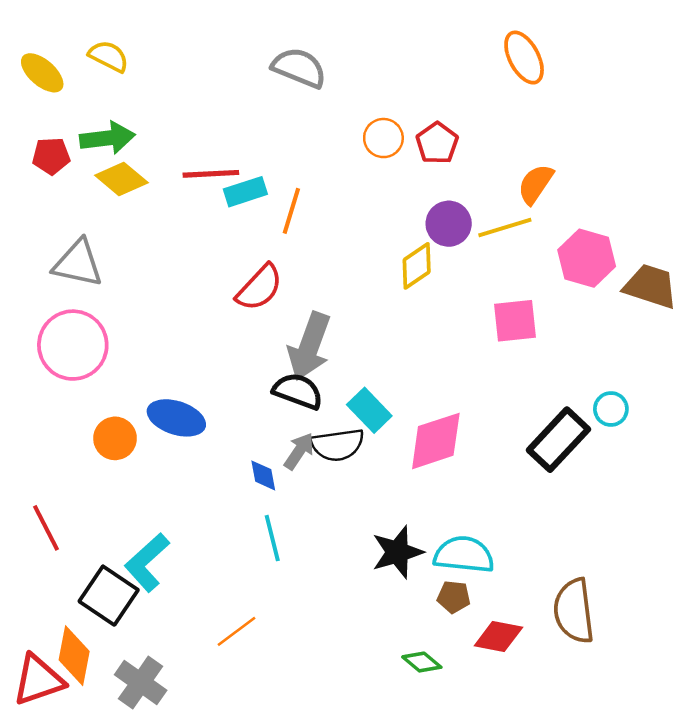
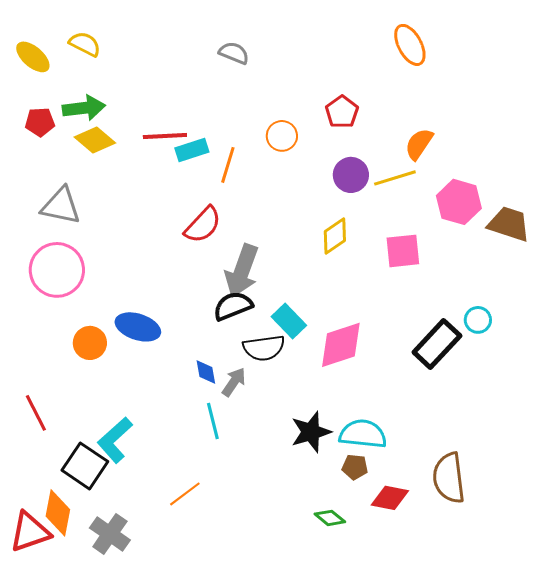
gray semicircle: (299, 68) -> (234, 53), size x0.7
orange circle: (383, 138) -> (282, 136), moved
yellow diamond: (417, 266) -> (335, 236), moved
black semicircle: (298, 391) -> (233, 306), turned -42
gray arrow: (299, 451) -> (234, 382), moved

